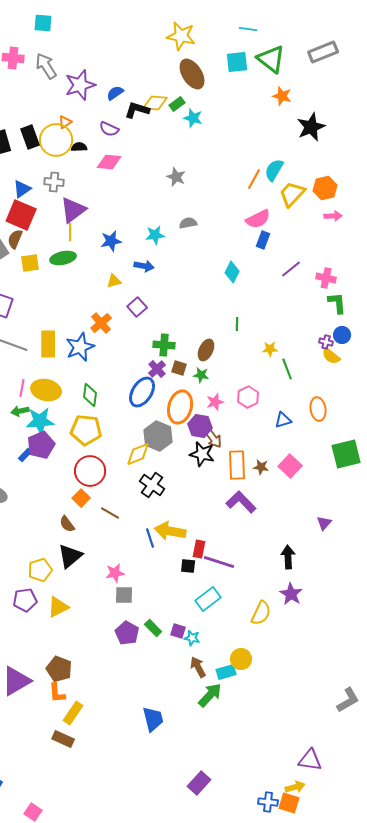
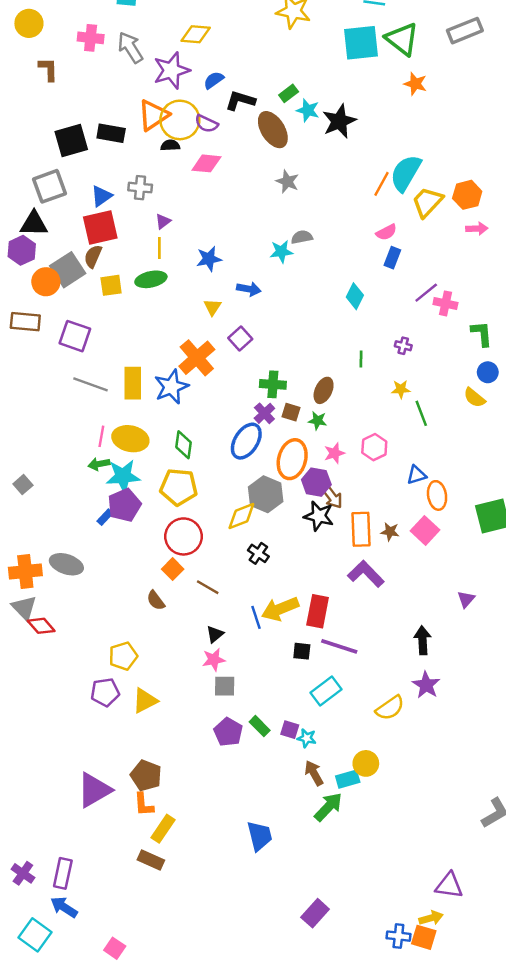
cyan square: (237, 62) -> (361, 43), size x1.4
brown ellipse: (192, 74) -> (273, 130), moved
yellow diamond: (155, 103) -> (196, 34), moved
orange triangle: (65, 122) -> (153, 115), size x2.0
black star: (311, 127) -> (339, 121), moved
black rectangle: (30, 137) -> (111, 133), turned -60
yellow circle: (56, 140) -> (180, 120), moved
cyan semicircle: (274, 170) -> (406, 173), size x1.4
purple triangle: (73, 210) -> (163, 221), size x0.5
red square: (21, 215) -> (100, 227), turned -36
pink semicircle: (258, 219) -> (386, 232), size x0.7
cyan star: (155, 235) -> (281, 252), moved
pink cross: (326, 278) -> (445, 303), moved
yellow triangle: (114, 281) -> (212, 307), turned -42
orange cross: (101, 323) -> (197, 358), size x1.4
purple cross: (326, 342) -> (403, 346), moved
orange ellipse: (318, 409) -> (437, 495), moved
black cross: (152, 485) -> (258, 553), size x0.7
yellow arrow: (170, 531) -> (280, 609), turned -32
red rectangle: (199, 549) -> (318, 611), moved, size x1.5
black triangle: (70, 556) -> (215, 634), moved, size x0.6
yellow semicircle: (261, 613) -> (390, 708), turned 30

